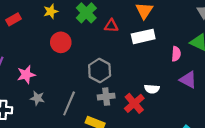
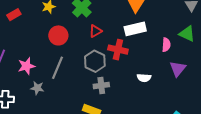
red triangle: (111, 26) -> (95, 31), moved, turned -32
purple triangle: (188, 80) -> (178, 69), turned 42
gray line: (69, 103) -> (58, 68), moved
red cross: (134, 103) -> (118, 50), moved, turned -36

